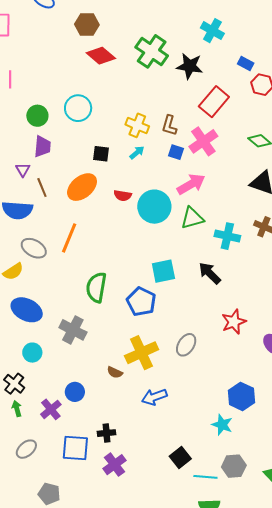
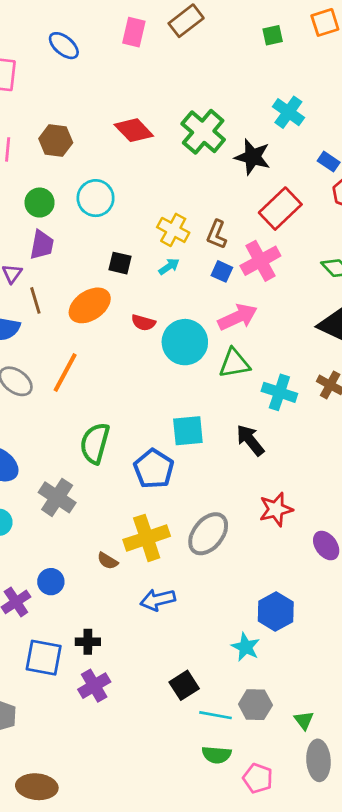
brown hexagon: (87, 24) -> (56, 141), moved
gray ellipse: (186, 345) -> (208, 534), size x1.4

